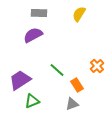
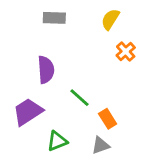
purple semicircle: (33, 35) -> (46, 70), moved, turned 114
orange cross: (97, 66) -> (126, 51), moved
green triangle: (32, 101) -> (57, 141), moved

